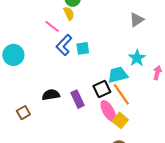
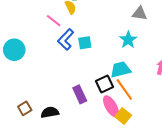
gray triangle: (137, 20) -> (140, 13), turned 42
cyan star: (137, 58) -> (128, 40), moved
black semicircle: (51, 95) -> (50, 112), moved

